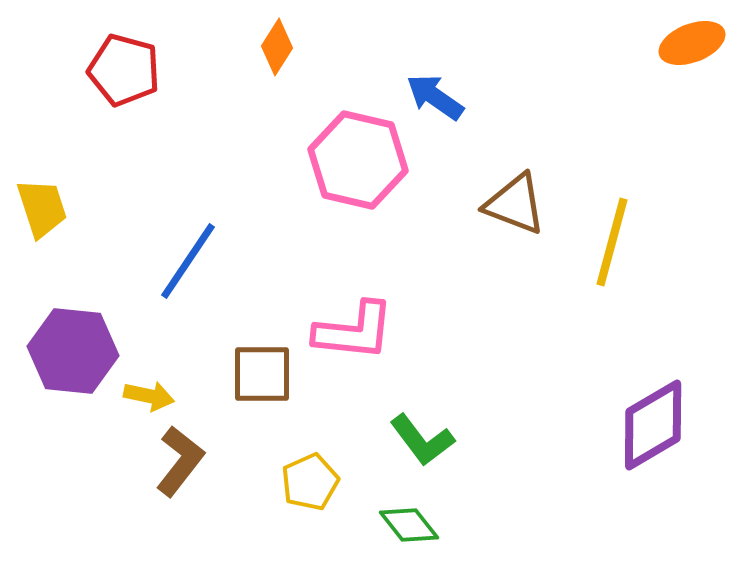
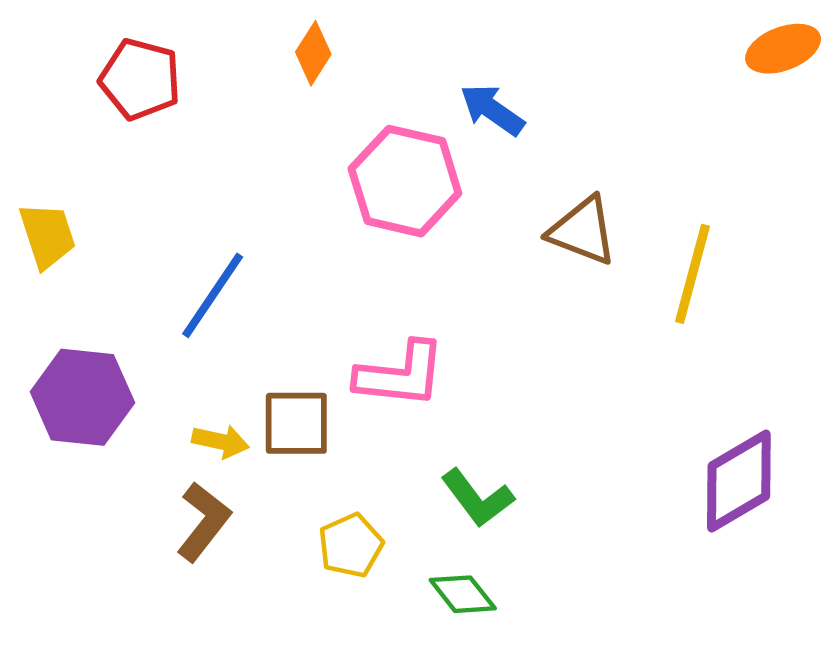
yellow arrow: (149, 396) -> (221, 441), moved

